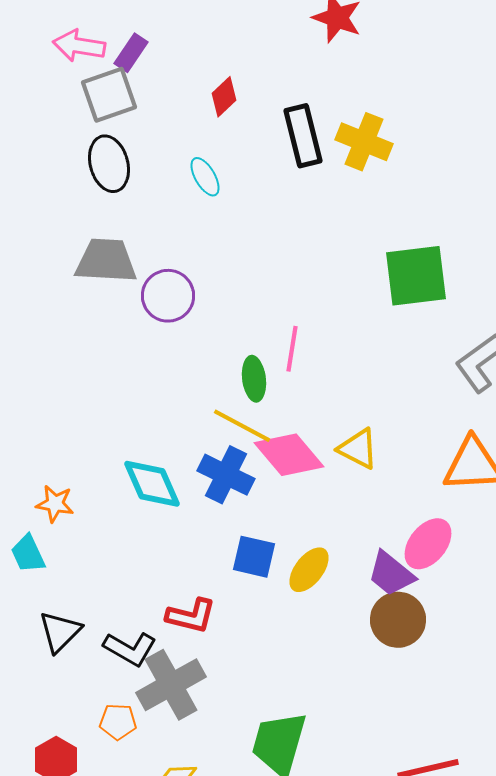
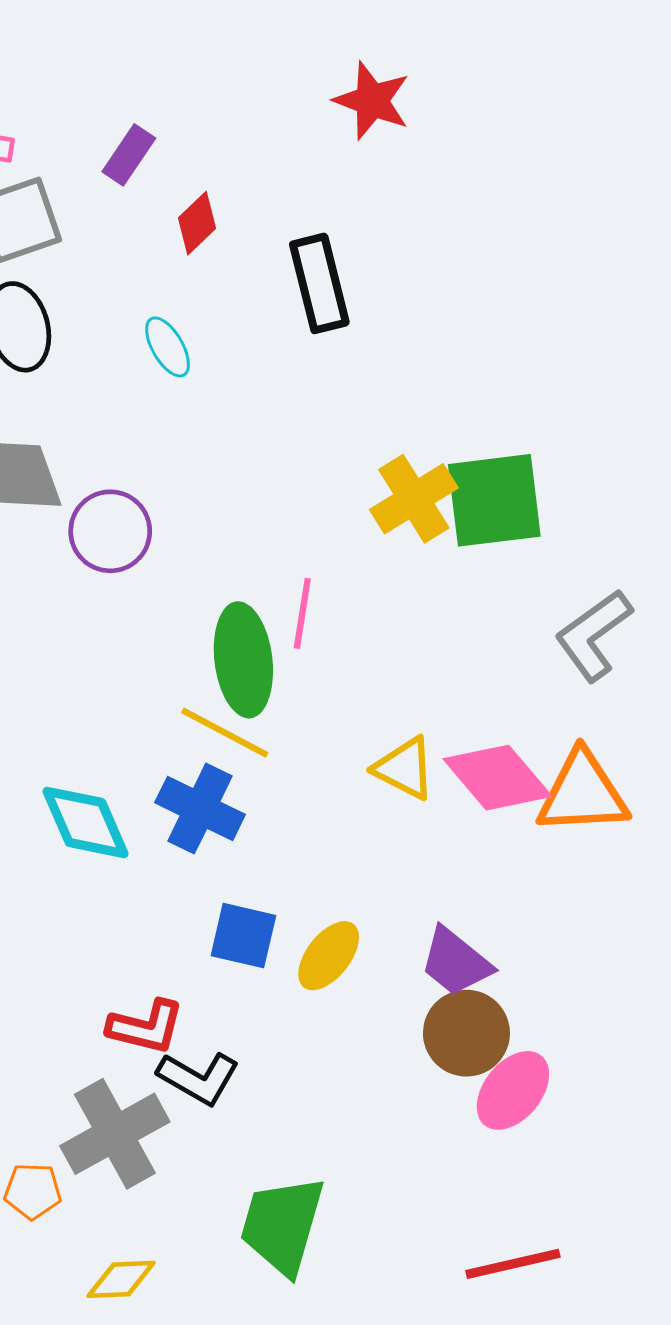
purple rectangle: (131, 53) -> (129, 155), moved
yellow cross: (364, 142) -> (414, 499), moved, turned 36
green ellipse: (254, 379) -> (243, 660), size x1.6
pink diamond: (289, 455) -> (497, 778), moved
pink ellipse: (428, 544) -> (513, 1090), moved
black L-shape: (130, 649) -> (198, 1078), moved

